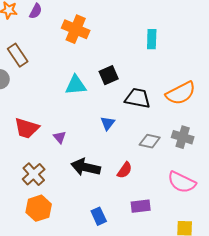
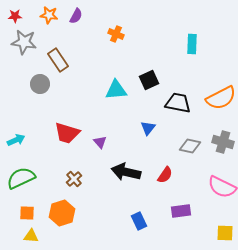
orange cross: (76, 29) -> (116, 34), size x0.6
brown cross: (34, 174) -> (74, 179), size x0.7
orange hexagon: (39, 208) -> (62, 213), moved

